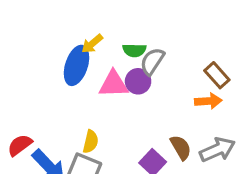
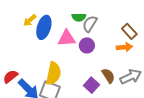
yellow arrow: (92, 44) -> (30, 20), moved
purple circle: (138, 81) -> (87, 45), moved
yellow semicircle: (91, 142) -> (53, 73), size x1.6

